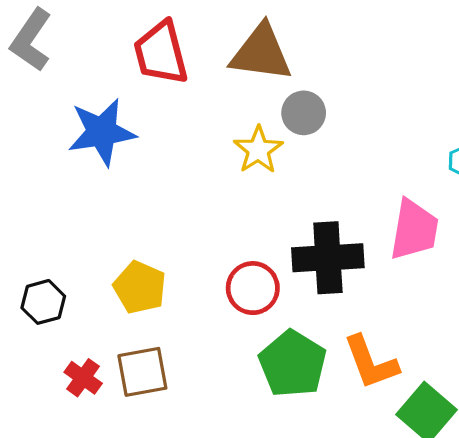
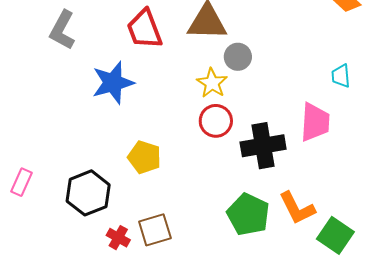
yellow pentagon: (140, 287) -> (144, 157), moved
red circle: (253, 288) -> (216, 121), moved
black hexagon: (43, 302) -> (88, 193), size x1.6

